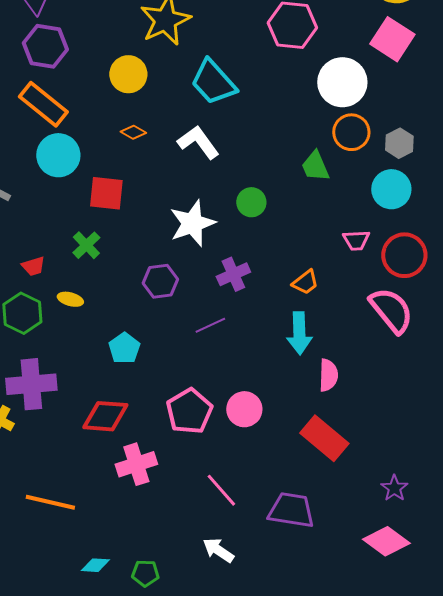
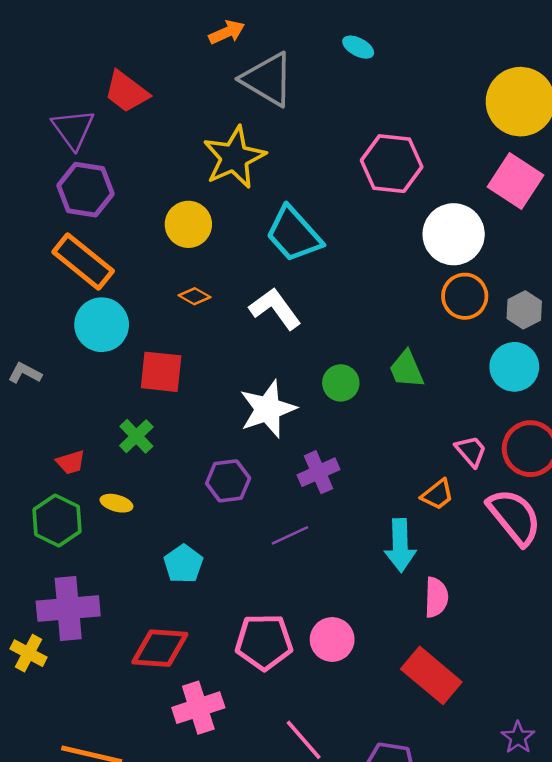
green trapezoid: (315, 166) -> (406, 369), moved
pink trapezoid: (356, 240) -> (471, 451), moved, turned -128
orange trapezoid: (305, 282) -> (437, 494), moved
pink pentagon: (189, 411) -> (264, 642), turned 30

